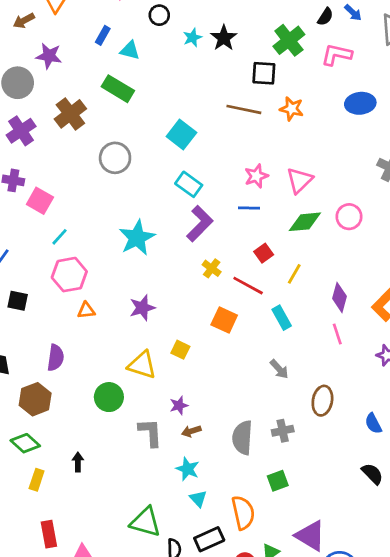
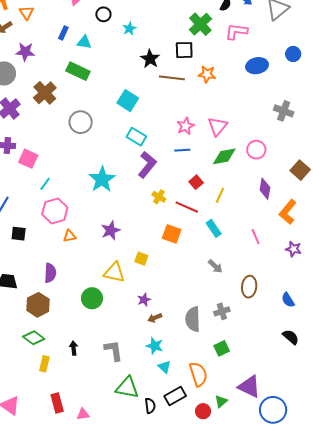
black star: (224, 38) -> (150, 59), moved
purple diamond: (340, 297) -> (265, 189), moved
gray L-shape: (150, 433) -> (114, 350), moved

